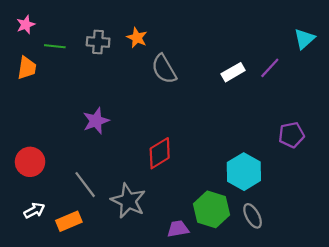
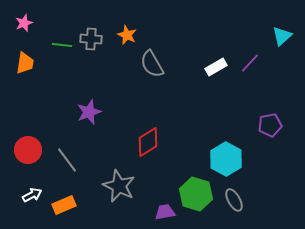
green line: (55, 46) -> (62, 45), moved
gray line: (85, 185) -> (67, 160), moved

